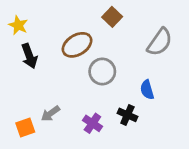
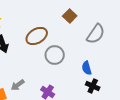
brown square: (112, 17) -> (70, 16), moved
black cross: (127, 115) -> (93, 86), moved

